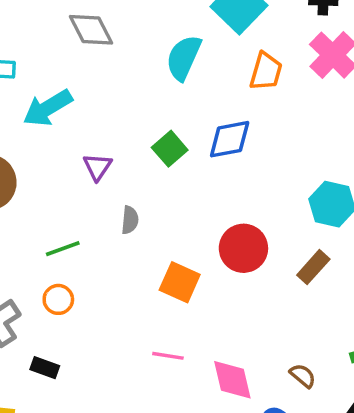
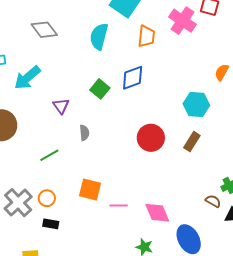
orange square: (180, 282) -> (90, 190), moved
orange circle: (58, 299) -> (47, 198), moved
brown semicircle: (303, 376) -> (213, 201), moved

